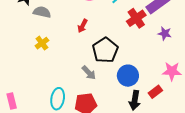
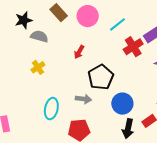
gray arrow: (89, 73) -> (83, 99), turned -42
cyan ellipse: (58, 99) -> (51, 109), moved

